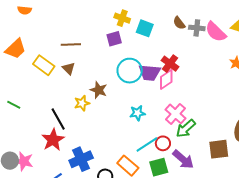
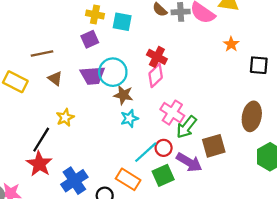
brown triangle: (69, 68) -> (55, 79), moved
purple trapezoid: (150, 73) -> (93, 76), moved
brown star: (99, 90) -> (123, 95), moved
black line: (58, 119) -> (41, 140), turned 70
brown square: (219, 149) -> (214, 146), moved

